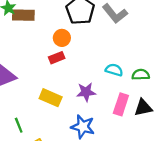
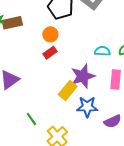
purple star: (86, 92) -> (83, 76), size x1.4
yellow rectangle: (51, 98) -> (68, 91), moved, turned -60

